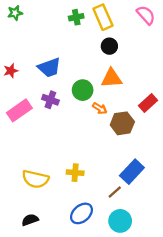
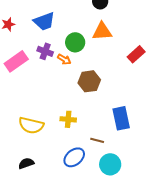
orange arrow: (100, 108) -> (64, 59), moved
brown hexagon: (122, 123) -> (89, 81), moved
blue rectangle: (132, 172) -> (121, 118), turned -55
brown line: (115, 192) -> (97, 140), moved, turned 56

